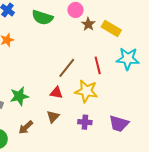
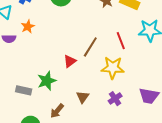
red triangle: (56, 93) -> (70, 61), moved, turned -40
purple cross: (85, 122) -> (115, 99), turned -32

